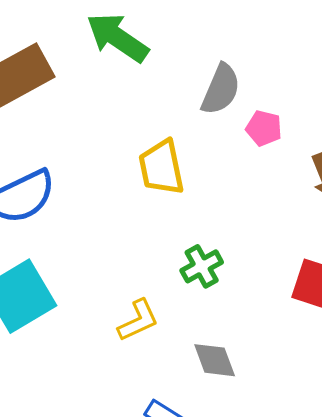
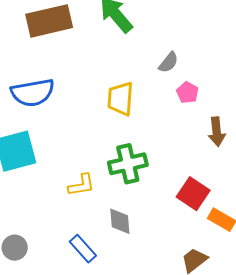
gray semicircle: (221, 89) -> (168, 62), size x0.7
green cross: (202, 266) -> (128, 164), size x1.5

